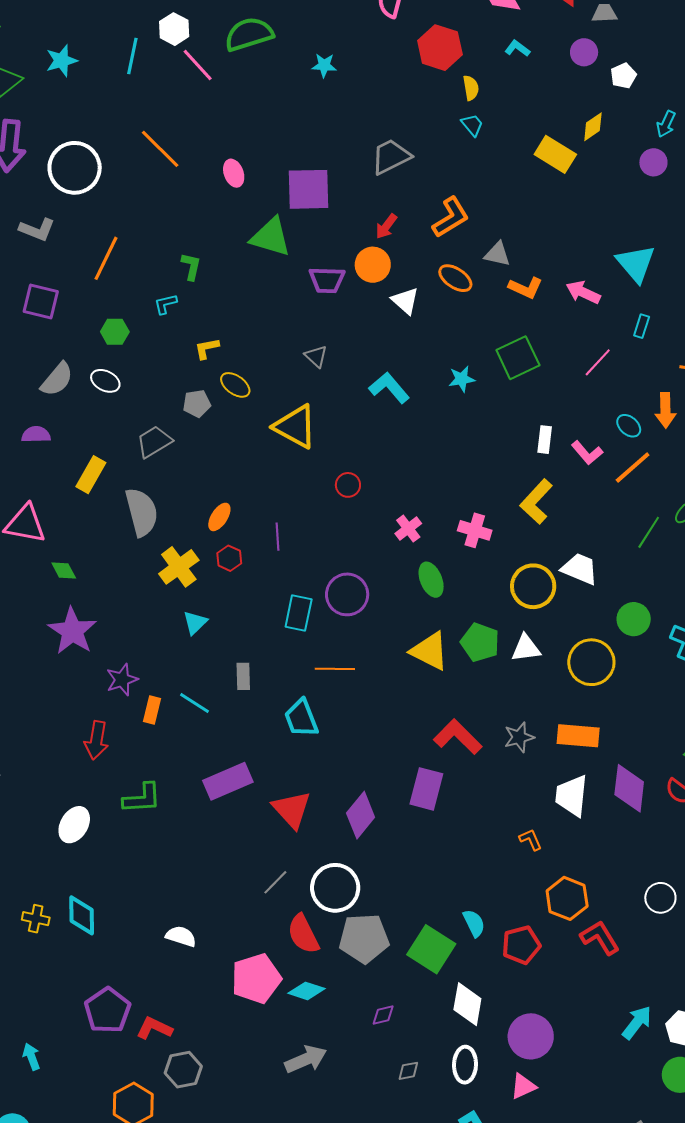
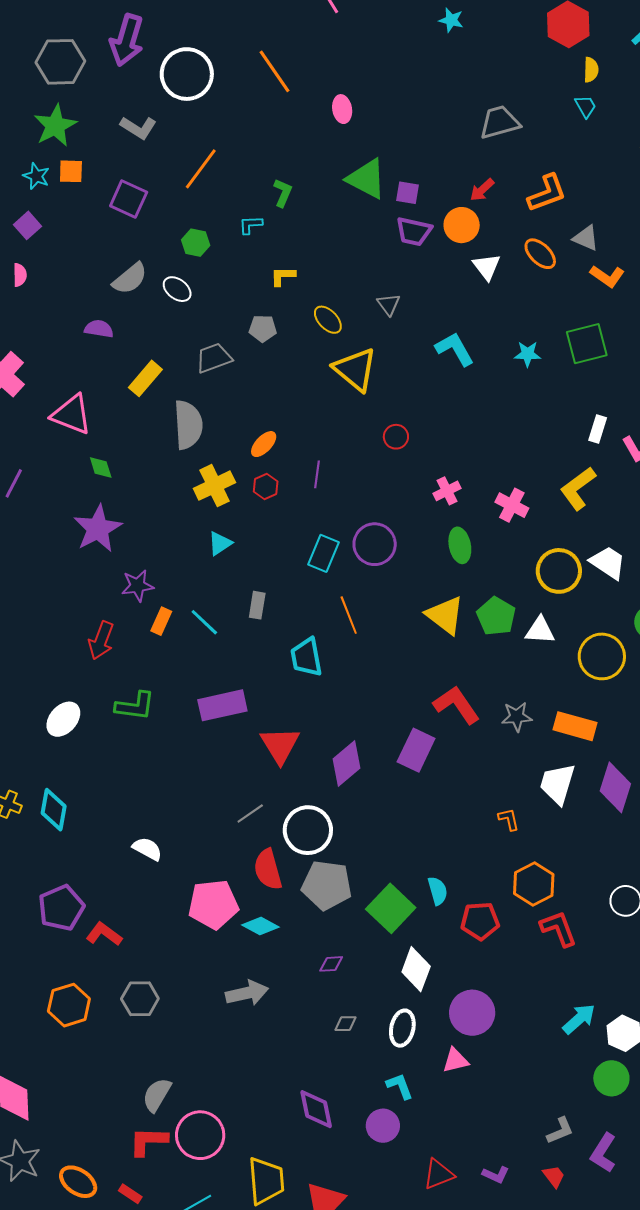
purple square: (309, 189) -> (407, 193), moved, size x0.5
yellow ellipse: (235, 385) -> (328, 320), moved
orange line: (335, 669) -> (349, 615), turned 57
gray hexagon: (183, 1070) -> (140, 999), moved

